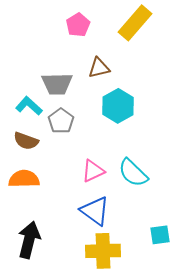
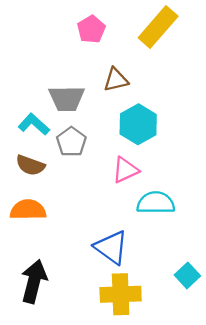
pink triangle: (93, 171) -> (125, 170), moved
cyan semicircle: (133, 173) -> (156, 203), turned 136
cyan square: (160, 235) -> (187, 275), turned -35

